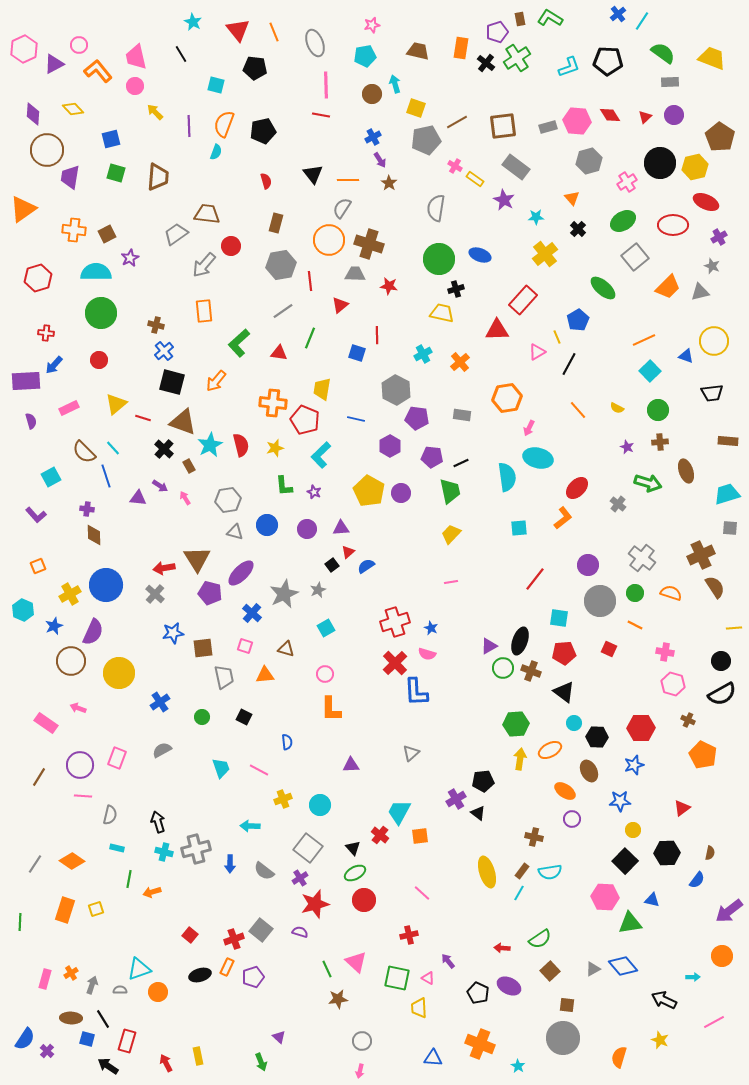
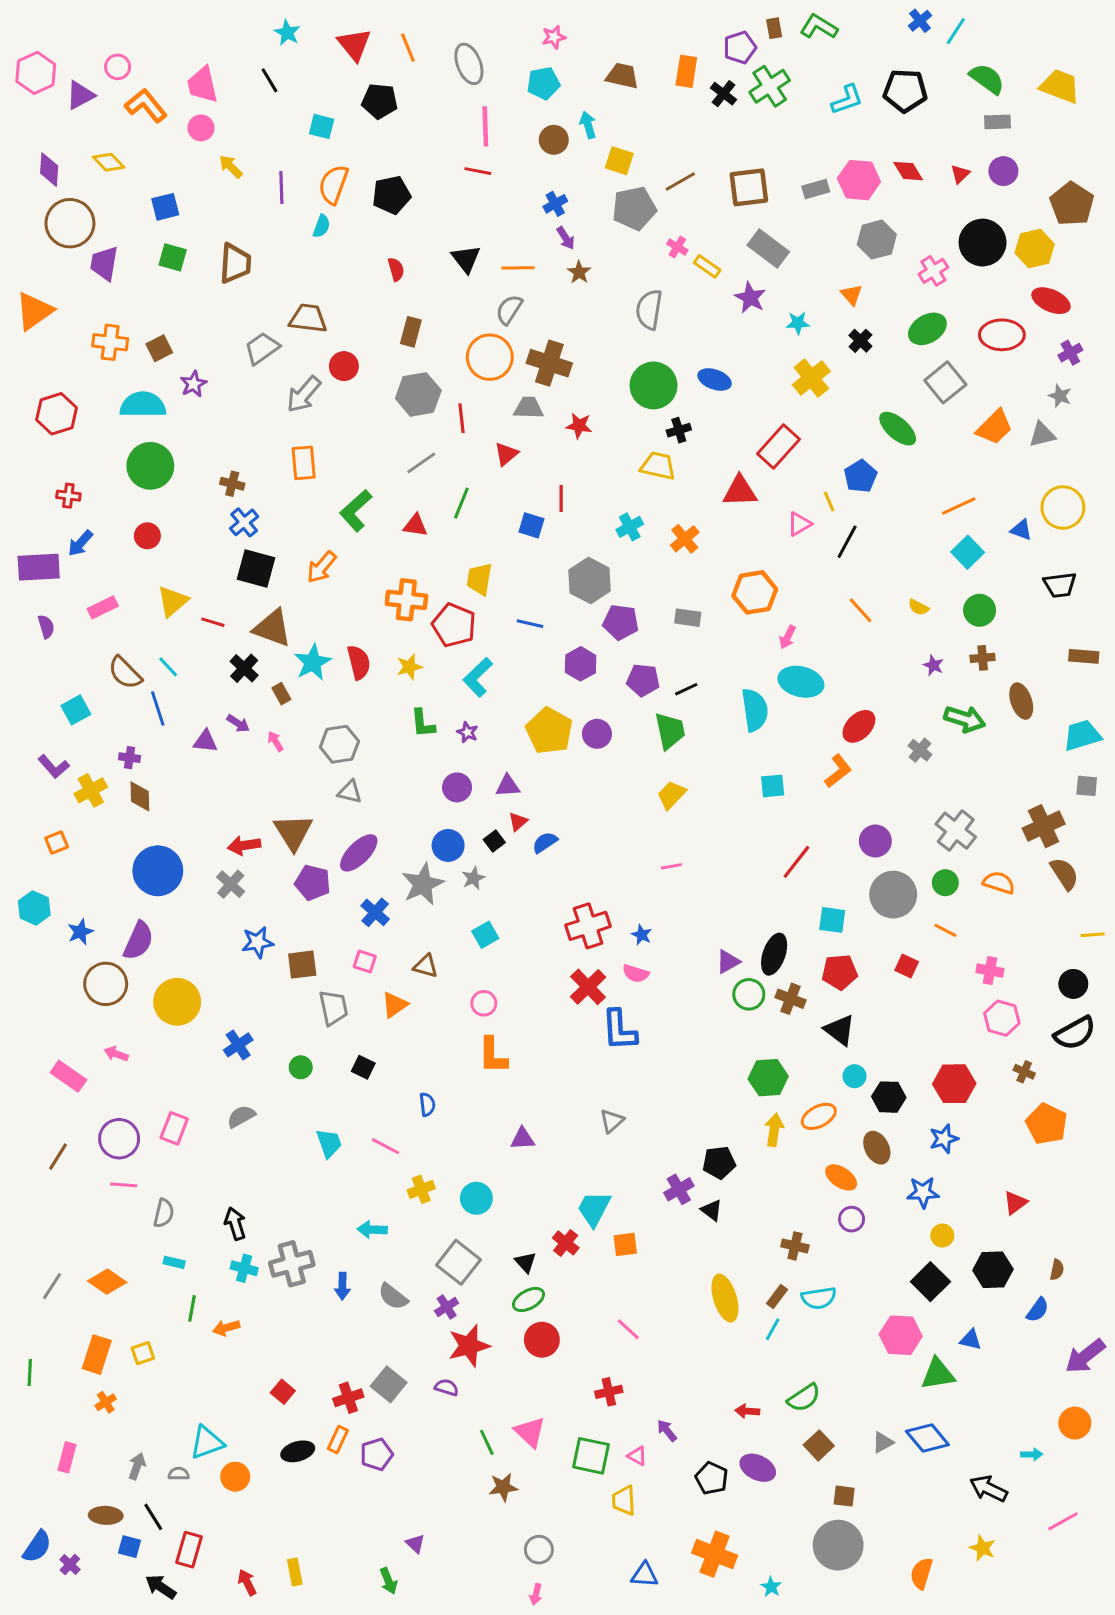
blue circle: (267, 525) -> (448, 845), moved
yellow cross: (70, 594) -> (91, 790), moved
orange triangle: (265, 675) -> (394, 1005), turned -30
orange cross: (71, 973) -> (106, 1402), moved

